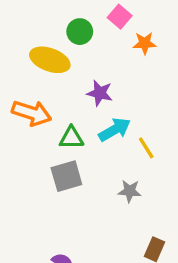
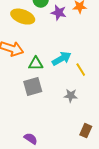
purple star: (100, 93) -> (59, 13), moved

